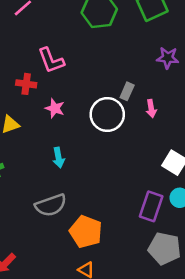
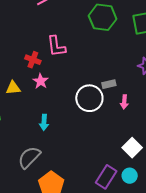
gray rectangle: (127, 91) -> (109, 84), turned 40
pink star: (55, 108) -> (41, 81), moved
gray semicircle: (51, 205) -> (29, 157), turned 140

